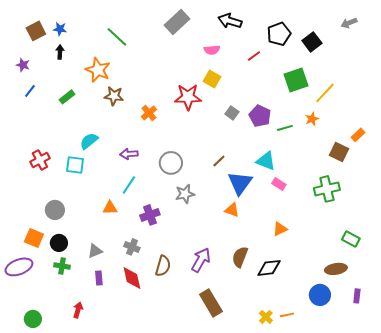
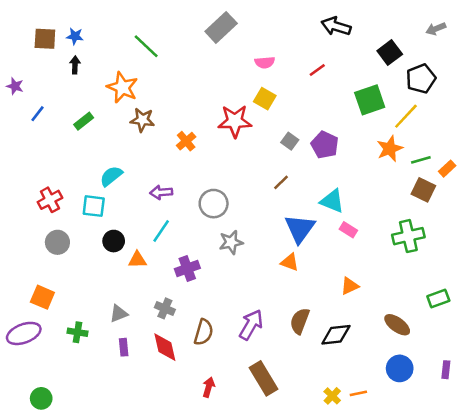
black arrow: (230, 21) -> (336, 26), moved
brown square: (36, 31) -> (45, 39), turned 30
black pentagon: (279, 34) -> (421, 79), moved
purple star: (23, 65) -> (15, 86), moved
orange star: (312, 119) -> (390, 149), size x1.5
green line: (285, 128) -> (421, 160), moved
brown line: (219, 161) -> (281, 182), moved
gray circle: (55, 210) -> (57, 242), moved
green rectangle: (351, 239) -> (438, 298), turned -48
black circle: (59, 243) -> (114, 241), moved
brown ellipse: (336, 269) -> (397, 325), moved, turned 45
red arrow: (78, 310) -> (209, 387), moved

